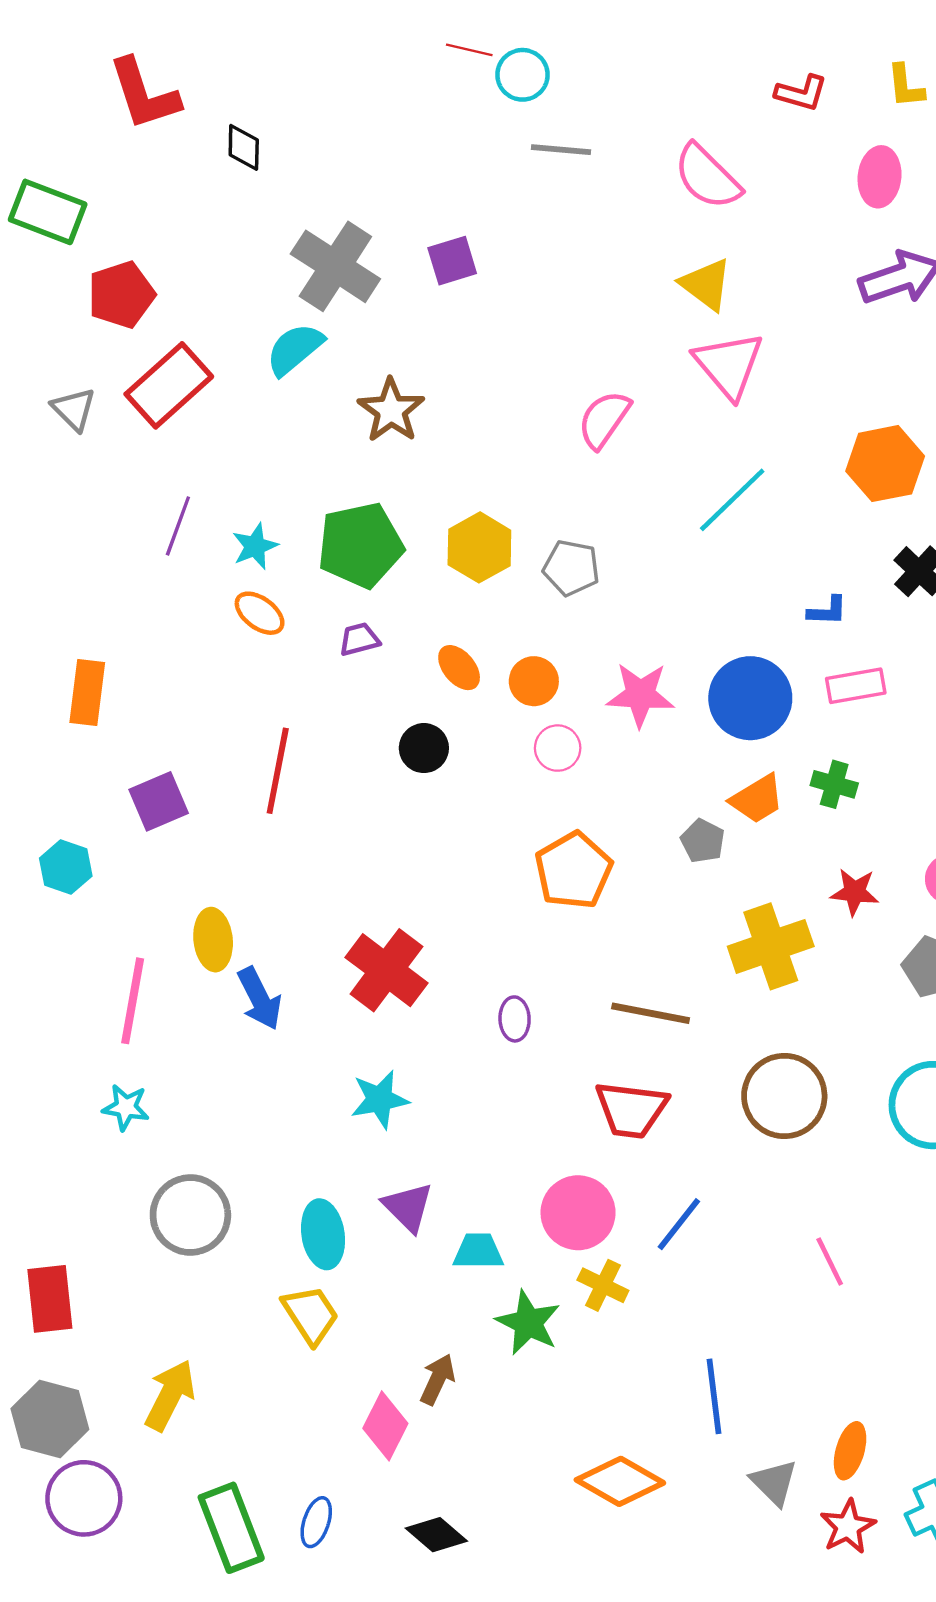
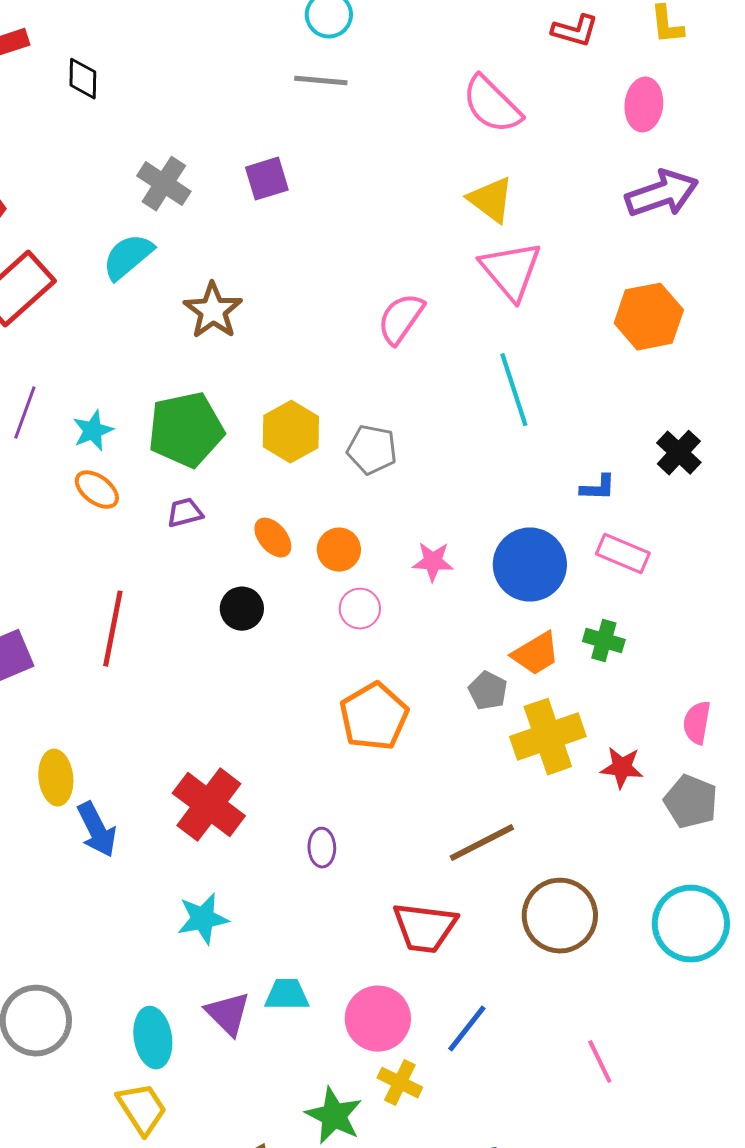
gray line: (561, 150) -> (321, 81), moved
gray cross: (335, 266) -> (164, 184), size x0.7
orange hexagon: (885, 464) -> (649, 317), moved
cyan line: (732, 500) -> (514, 390), turned -64
pink rectangle: (856, 686) -> (623, 554), turned 33
pink star: (640, 695) -> (433, 562), size x0.7
red star: (855, 892) -> (622, 768), moved
yellow cross: (771, 946) -> (548, 737), moved
brown line: (651, 1013) -> (482, 843), moved, turned -38
cyan trapezoid: (478, 1251) -> (287, 995), moved

